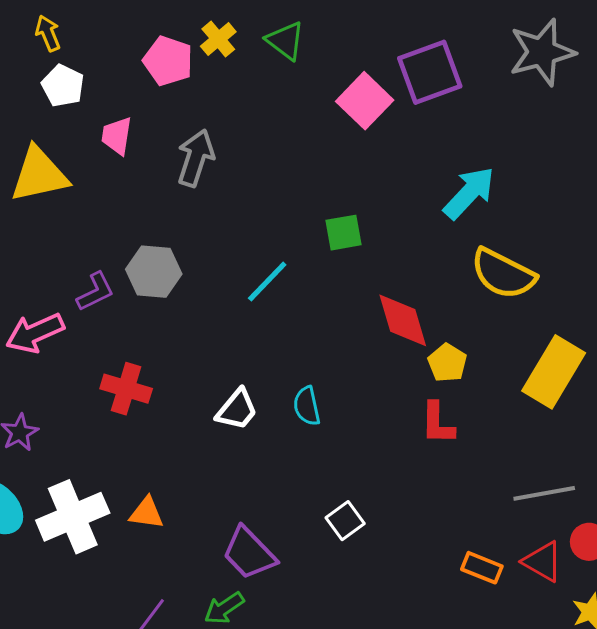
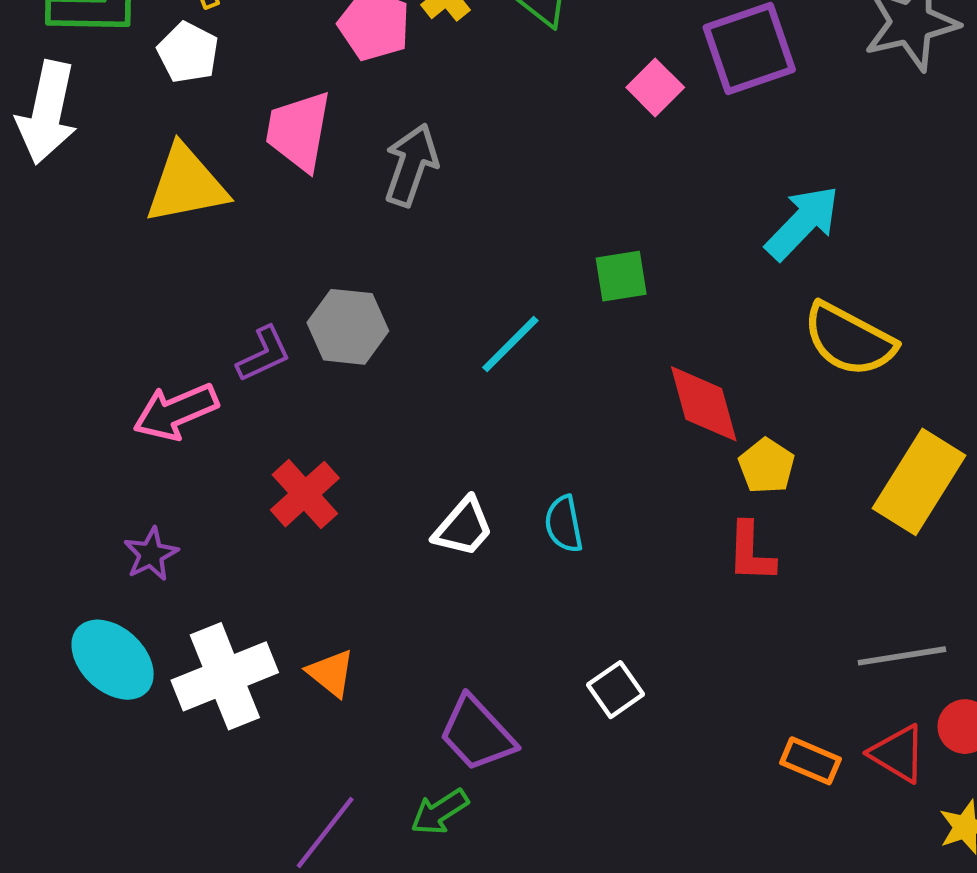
white pentagon: (63, 86) -> (188, 53), moved
pink square: (365, 101) -> (655, 87), size x0.7
pink trapezoid: (117, 136) -> (299, 131), size x1.5
red cross: (126, 389) -> (305, 494), turned 30
orange triangle: (147, 513) -> (331, 673), turned 30

